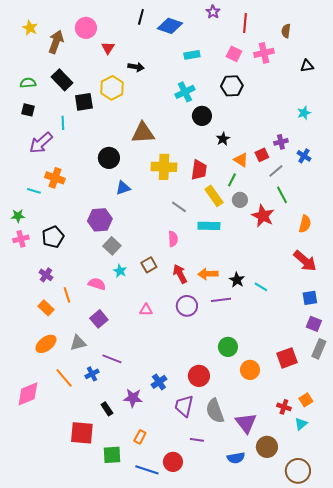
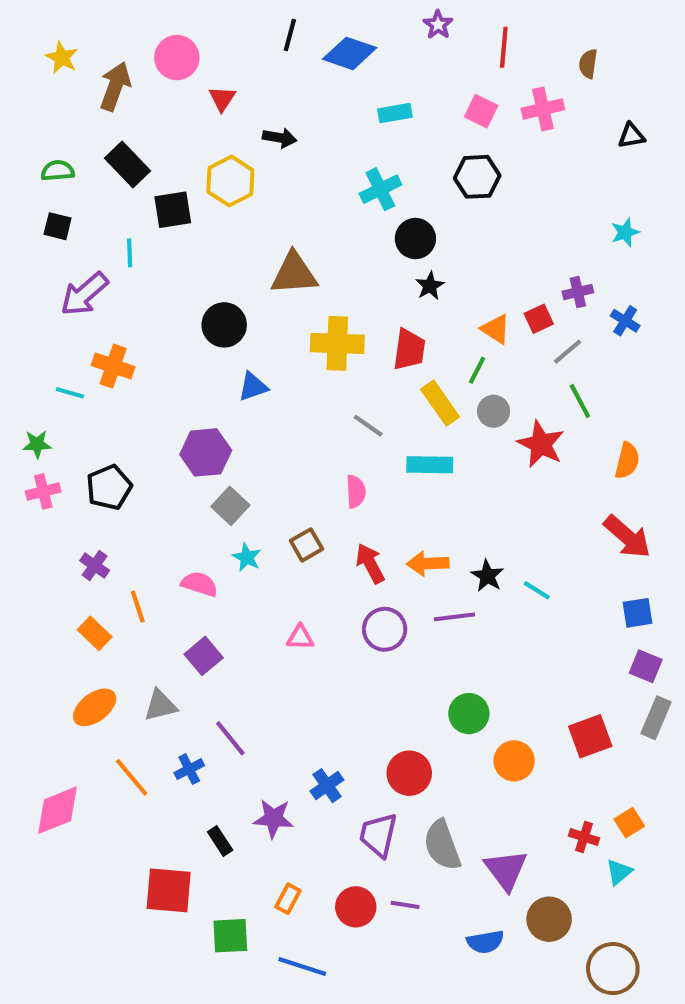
black star: (223, 139) -> (430, 286), moved
purple line: (112, 359) -> (230, 738), turned 30
red circle: (173, 462) -> (356, 907), moved

